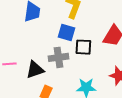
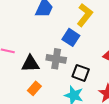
black square: (83, 47) -> (81, 73), moved

